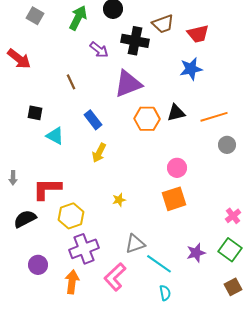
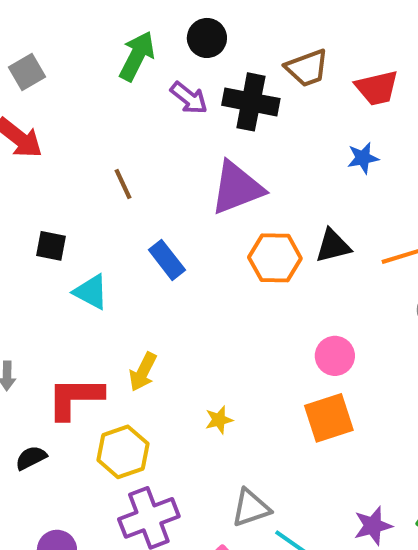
gray square: (35, 16) -> (27, 72), moved, turned 30
purple arrow: (99, 50) -> (189, 98), moved
blue star: (191, 69) -> (363, 158), size x0.7
yellow arrow: (99, 153) -> (143, 372), moved
black semicircle: (25, 219) -> (31, 458), size x0.7

